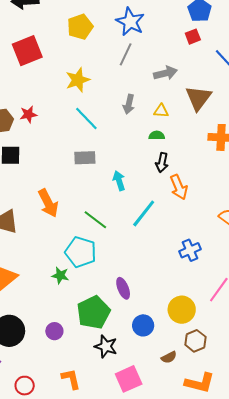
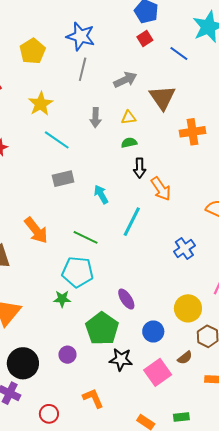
pink square: (129, 379) -> (158, 372), moved

